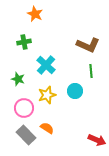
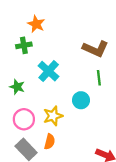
orange star: (35, 14) -> (36, 24), moved
yellow star: (47, 95) -> (53, 116), moved
orange semicircle: (47, 128) -> (50, 142), turned 72

